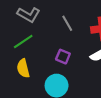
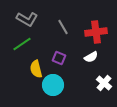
yellow semicircle: (23, 68) -> (36, 69), moved

